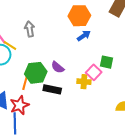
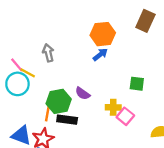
blue arrow: (84, 36) -> (100, 55), moved
pink square: (94, 72) -> (125, 116), moved
black rectangle: (52, 89) -> (67, 120), moved

